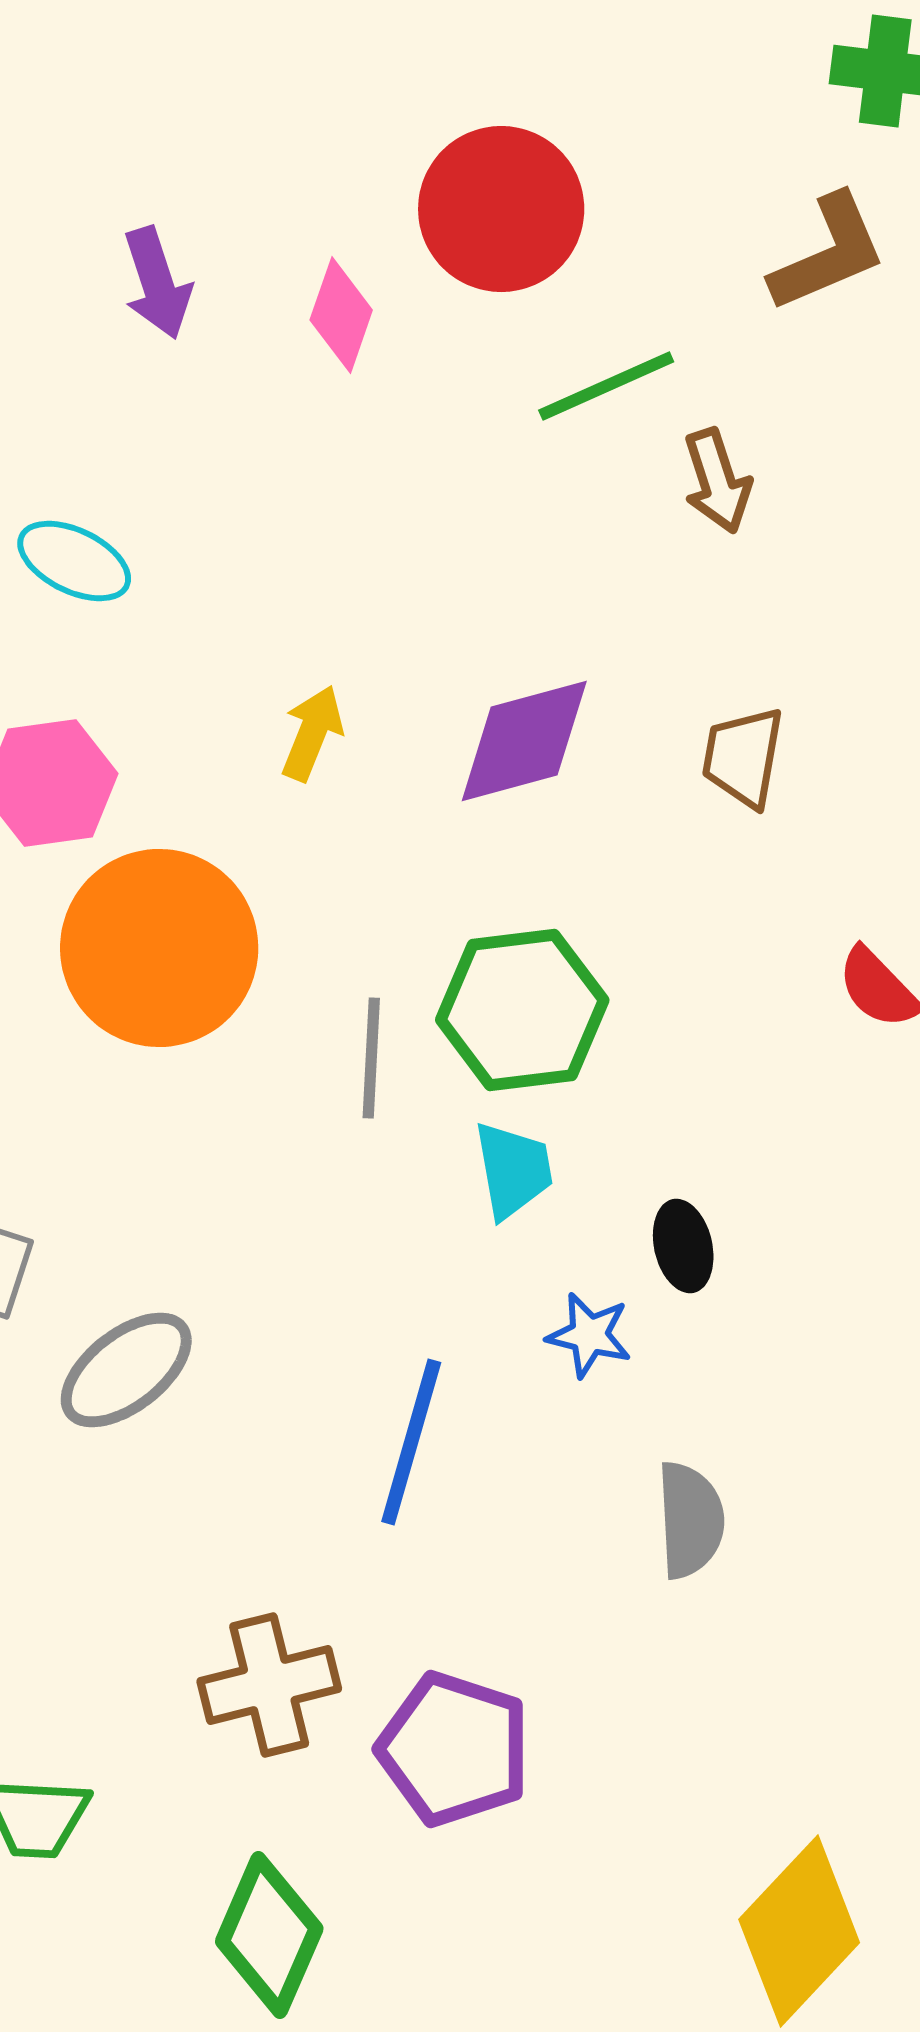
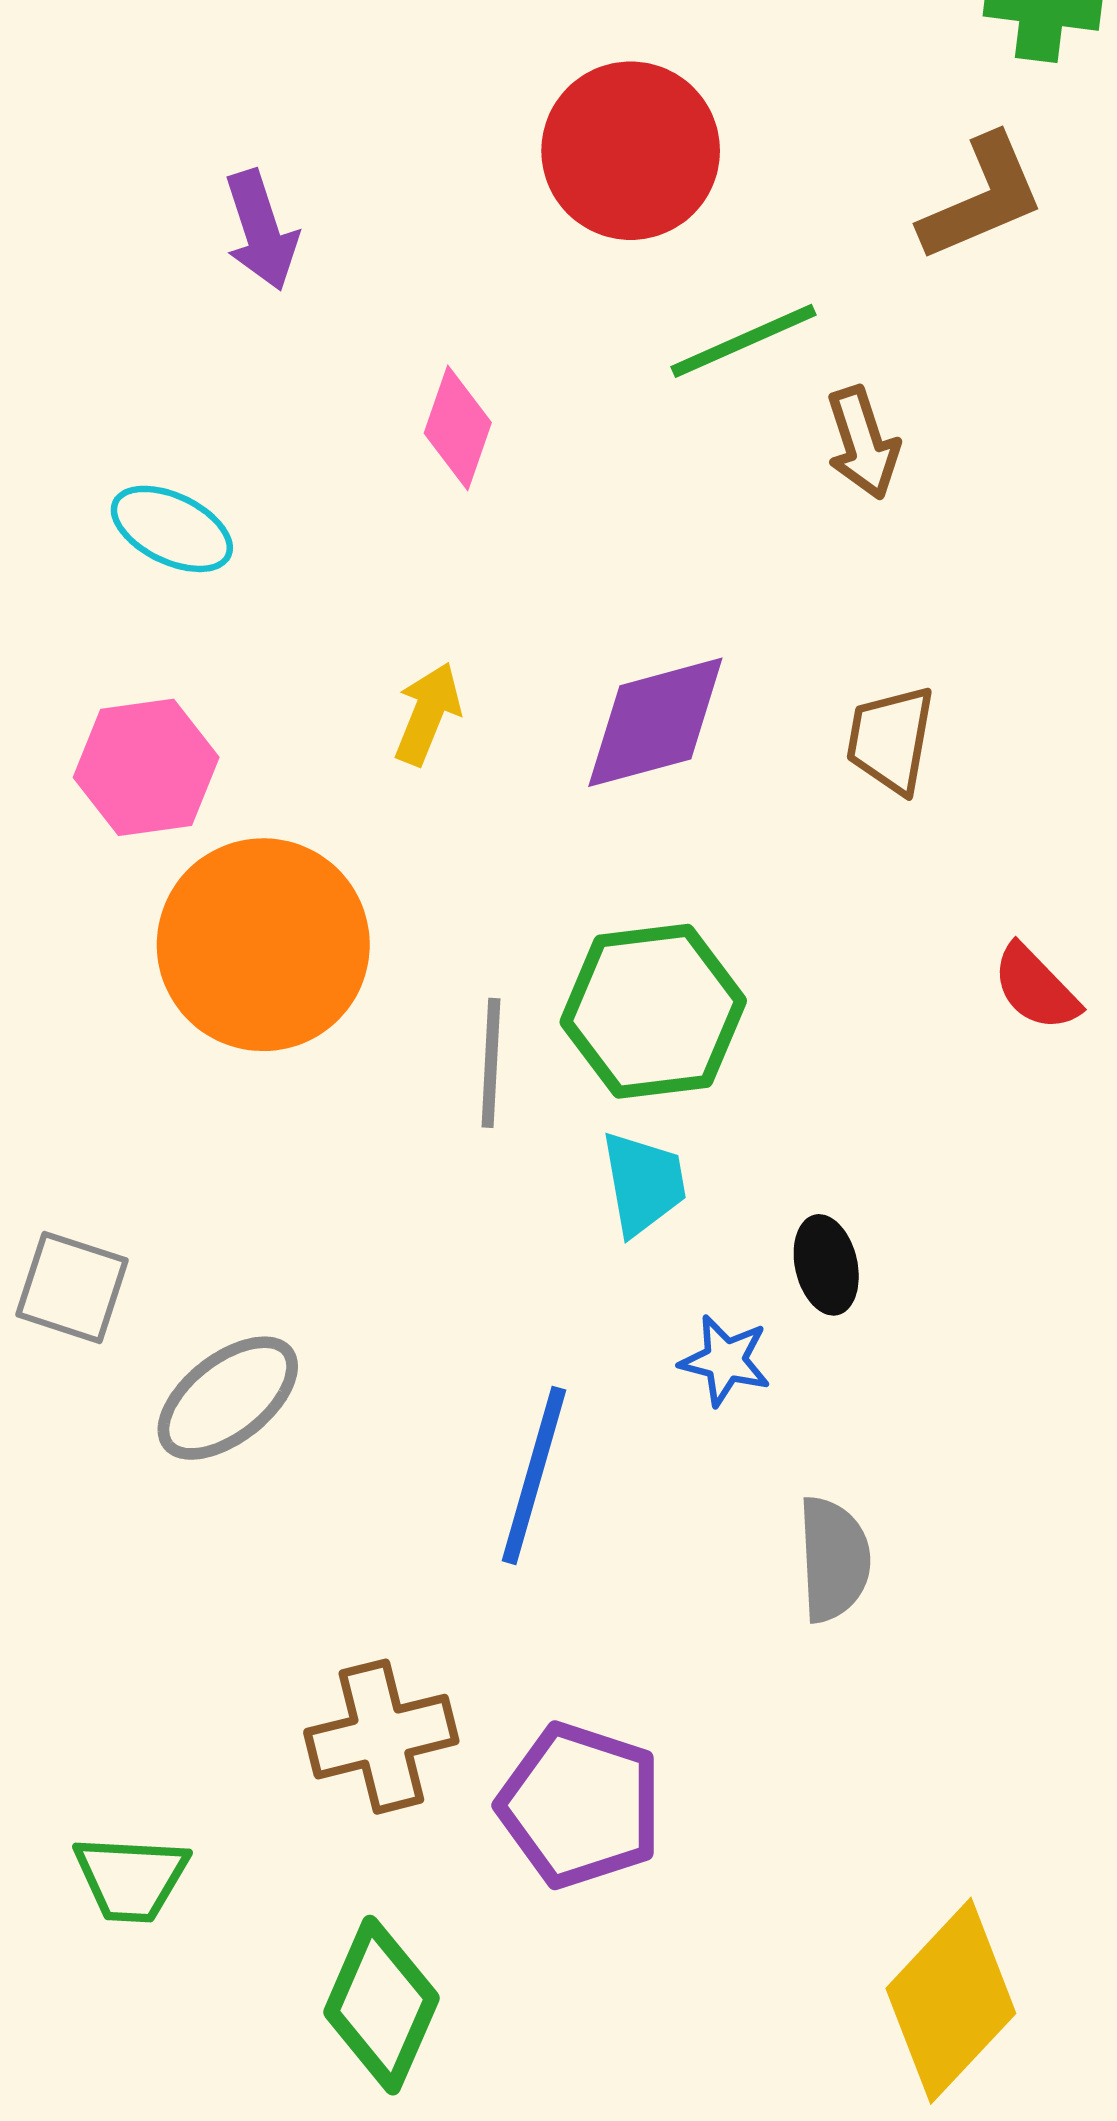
pink diamond: (341, 315) -> (458, 428), moved

